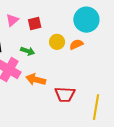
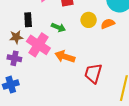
red trapezoid: (65, 94) -> (93, 73), turned 100

